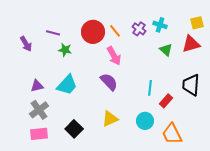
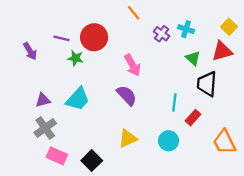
yellow square: (197, 23) -> (229, 27), turned -32
orange line: (115, 31) -> (134, 13), moved
red circle: (93, 32) -> (94, 37), moved
black trapezoid: (191, 85) -> (207, 84), moved
black square: (74, 129) -> (92, 161), moved
pink rectangle: (39, 134) -> (57, 156), moved, turned 30
orange trapezoid: (172, 134) -> (224, 142), moved

